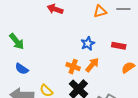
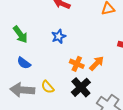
blue star: (88, 44) -> (59, 36), moved

